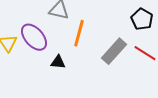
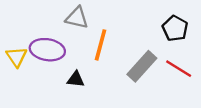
purple ellipse: (34, 37) -> (47, 50), turned -40

